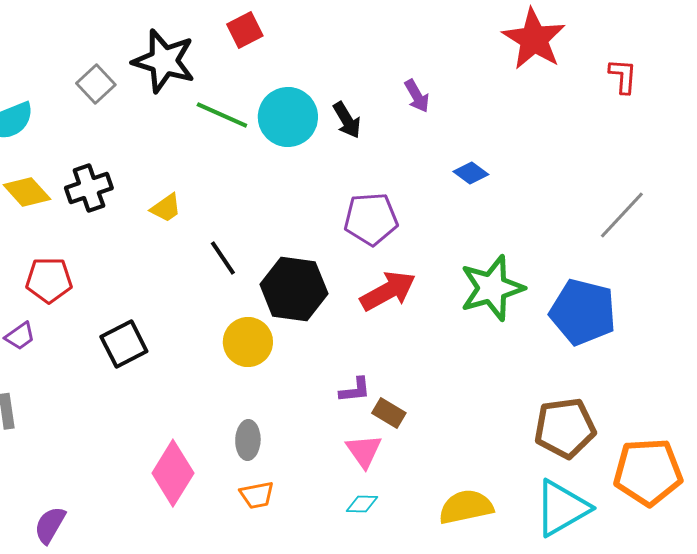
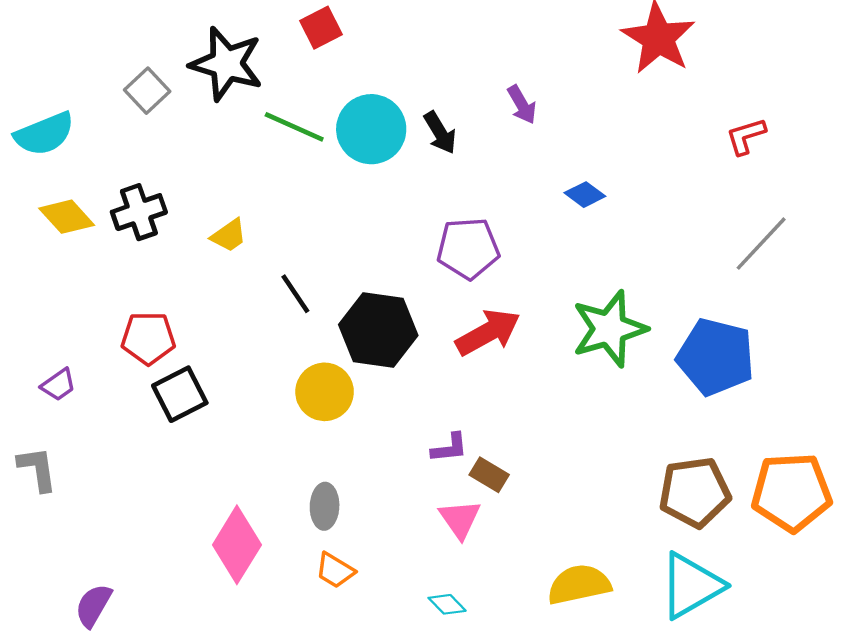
red L-shape: (623, 76) -> (746, 136), moved, turned -111
red pentagon: (49, 280) -> (148, 338), moved
orange pentagon: (648, 472) -> (791, 492), moved
orange trapezoid: (257, 495) -> (335, 570), turned 42
cyan diamond: (362, 504) -> (447, 604), moved, turned 44

